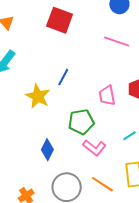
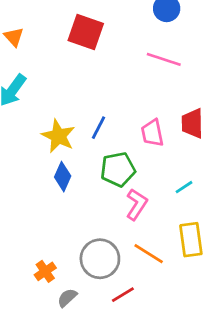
blue line: (63, 77) -> (98, 128), moved
pink L-shape: (94, 148) -> (137, 204), turned -95
blue diamond: (47, 150) -> (63, 177), moved

